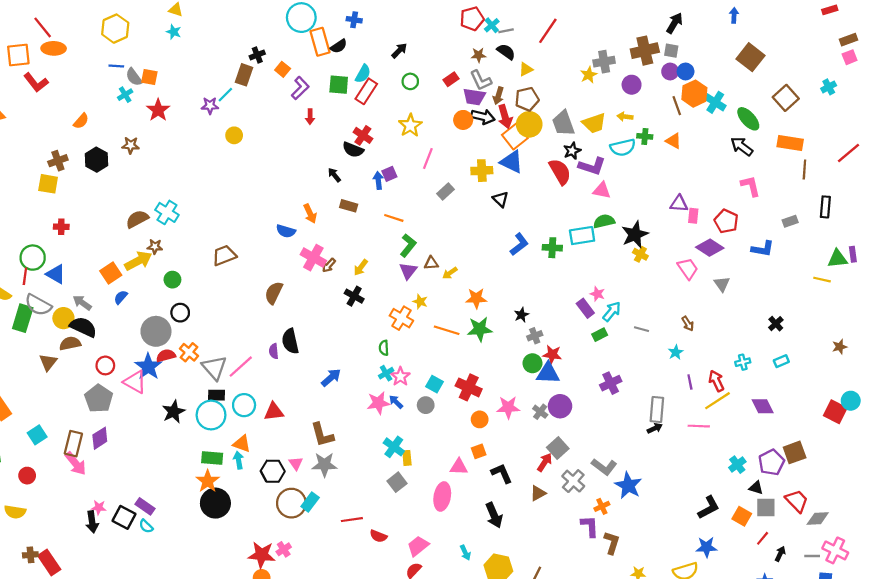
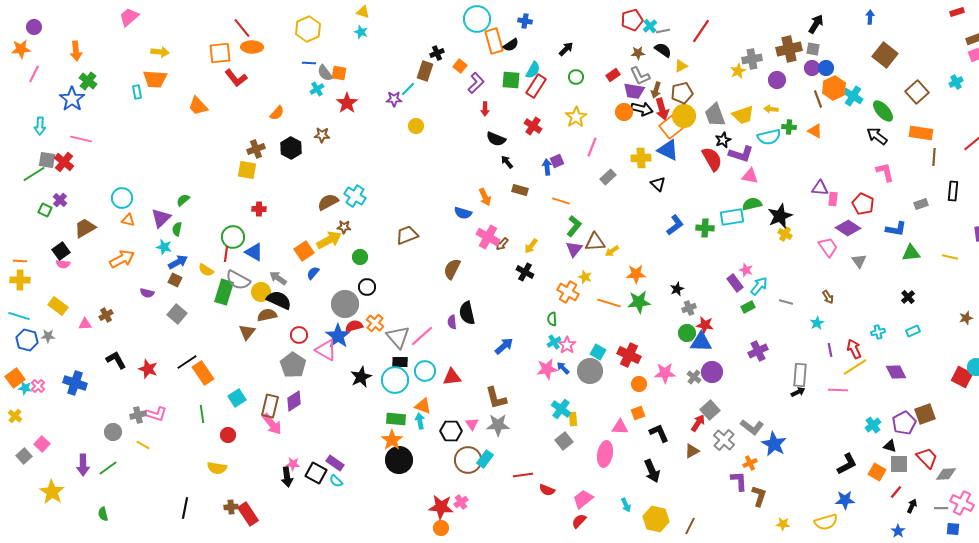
black semicircle: (353, 150) -> (496, 139), moved
green triangle: (837, 259) -> (911, 253), moved
brown triangle: (431, 263) -> (595, 242), size x1.5
gray circle: (426, 405) -> (590, 371), size x1.6

